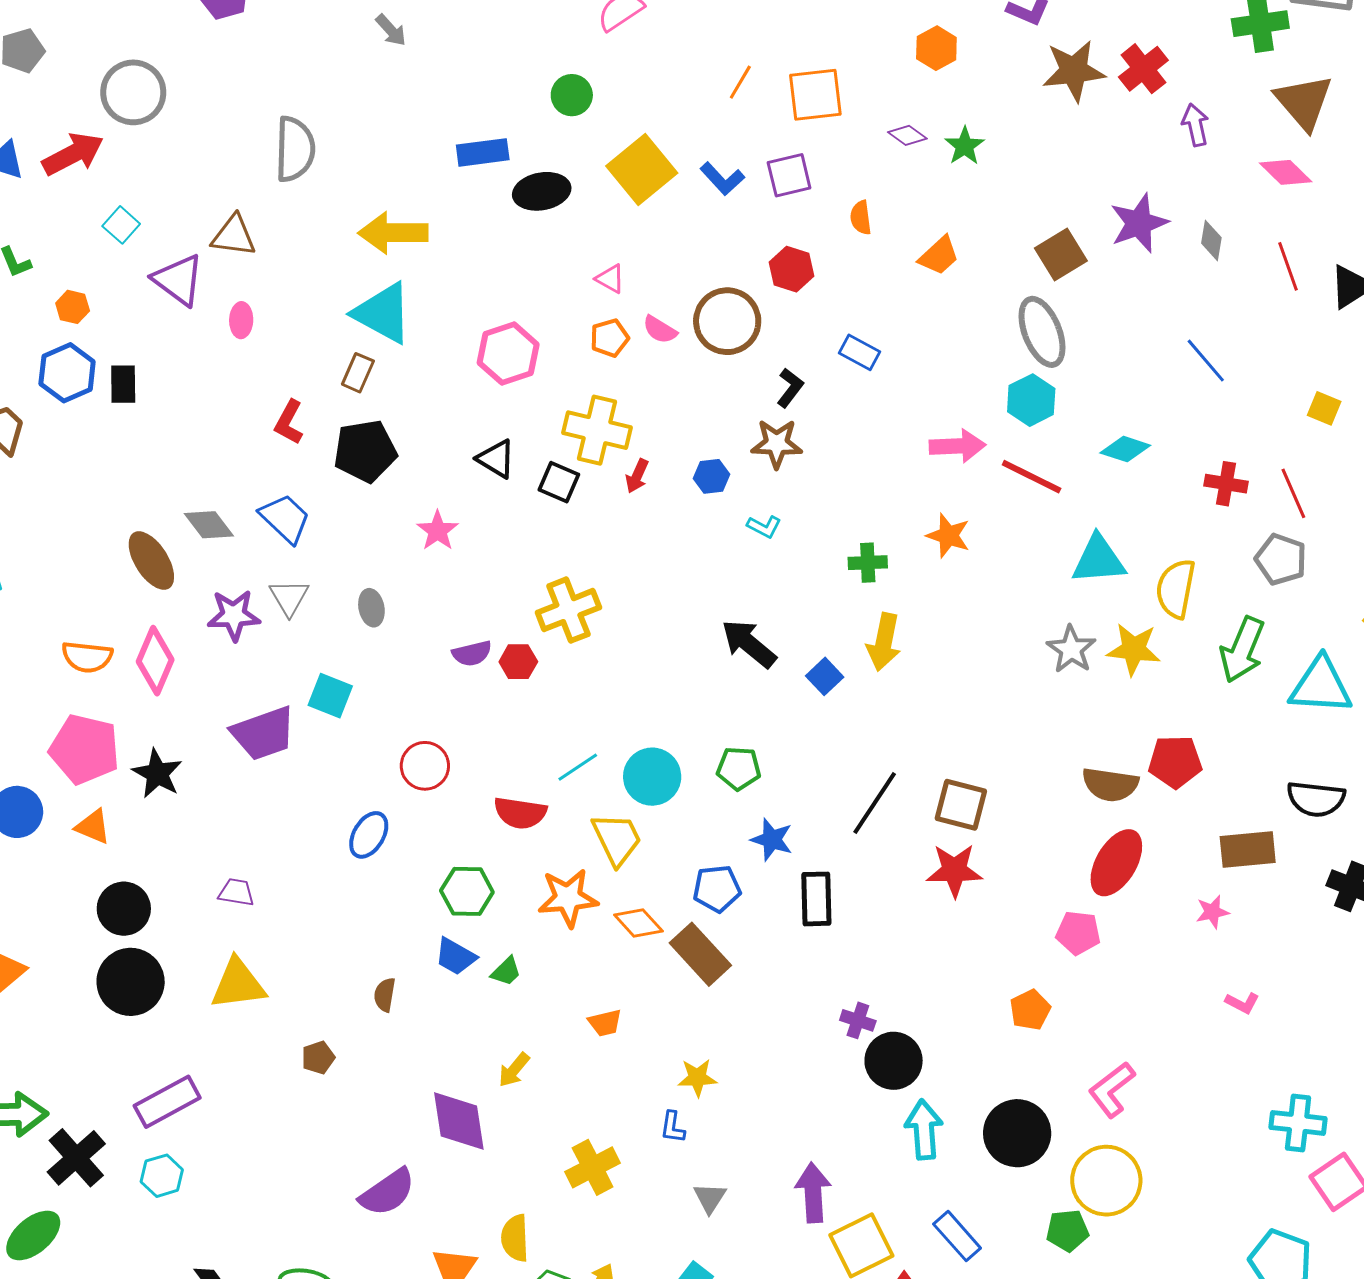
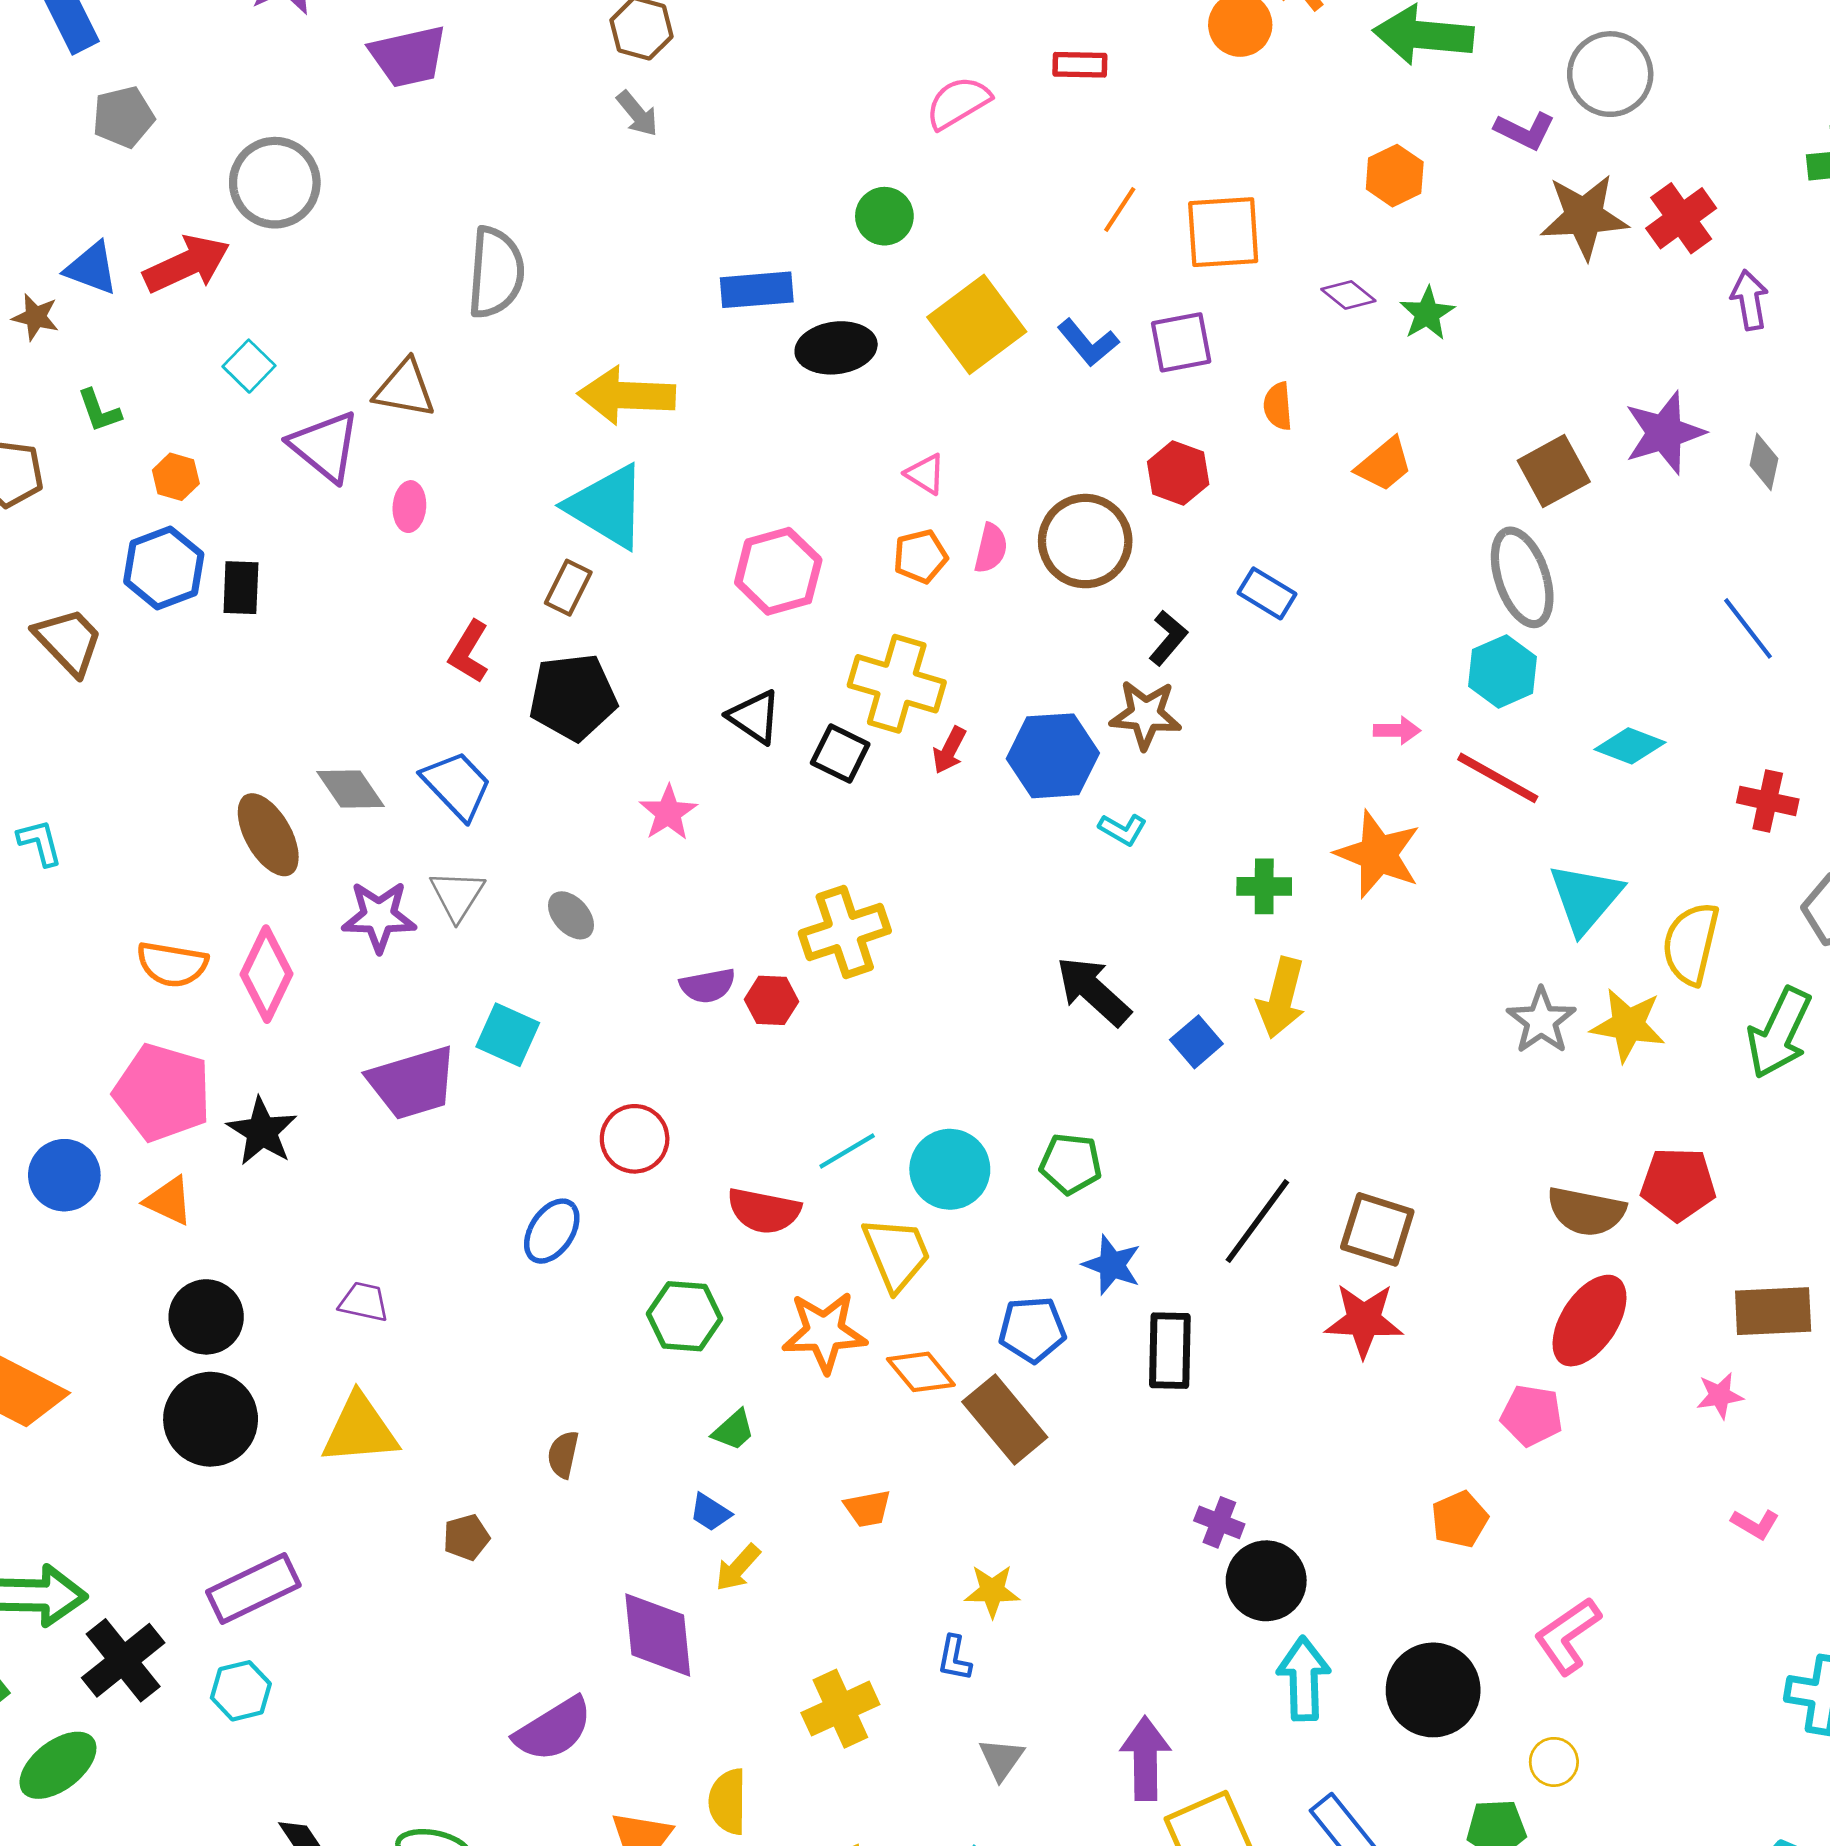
pink semicircle: (660, 330) -> (991, 548), turned -111
pink arrow: (958, 446) -> (1397, 730), size x0.6
blue hexagon: (712, 476) -> (1053, 756), size x1.8
orange star: (948, 536) -> (1378, 854), size x1.4
cyan triangle: (1099, 560) -> (1585, 898), turned -48
gray ellipse: (371, 608) -> (571, 915), turned -33
blue trapezoid: (456, 956) -> (710, 1512), moved, size x0.7
yellow circle: (1106, 1181) -> (1554, 1762), size x0.5

